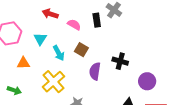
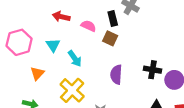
brown square: (81, 50) -> (110, 38), moved
black cross: (120, 61) -> (153, 70), moved
orange triangle: (23, 63) -> (37, 73), turned -40

